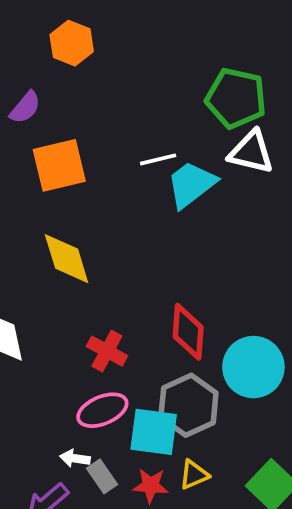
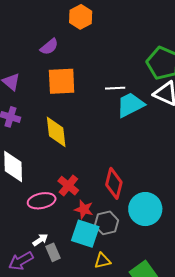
gray hexagon: (188, 405) -> (107, 223), size x0.7
pink ellipse: (102, 410) -> (42, 201), moved
white arrow: (75, 458) -> (40, 240), turned 126
red star: (151, 485) -> (84, 209), moved

